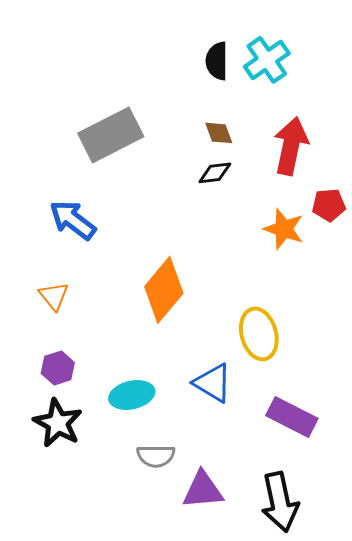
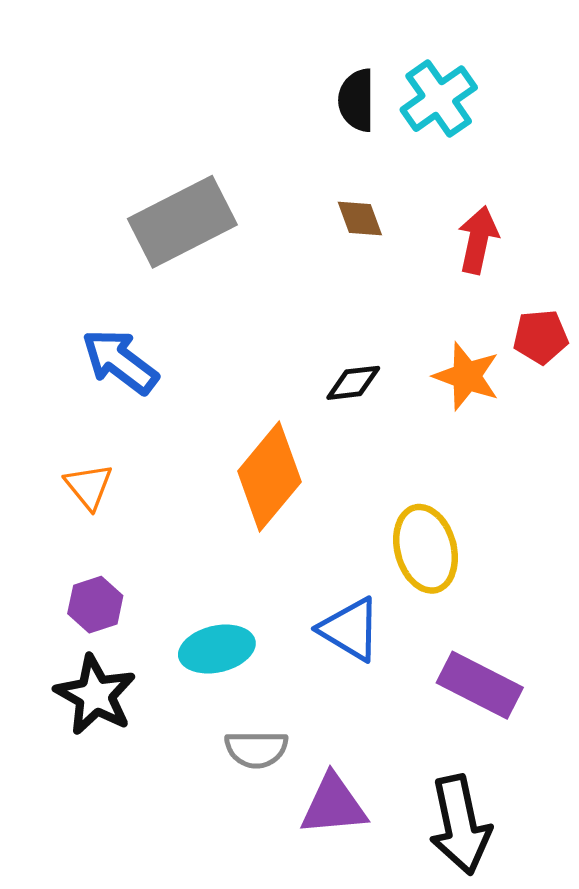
red arrow: (291, 146) -> (478, 240), size x0.7
black diamond: (215, 173) -> (353, 383), moved

